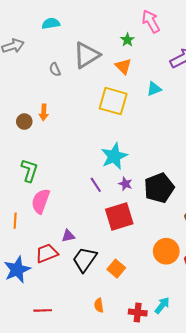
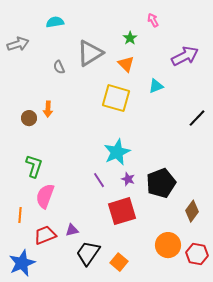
pink arrow: (151, 21) -> (153, 20), size x0.6
red trapezoid: (47, 253) -> (45, 235), moved

